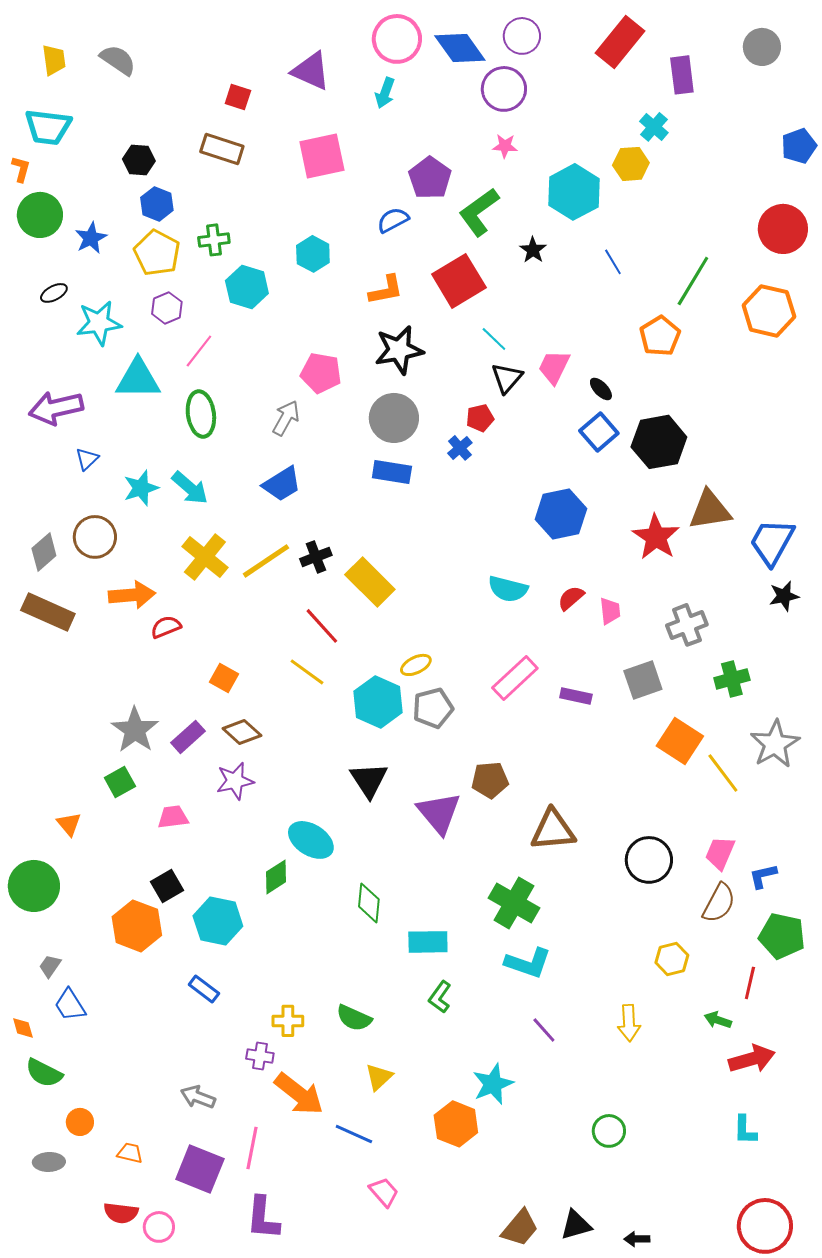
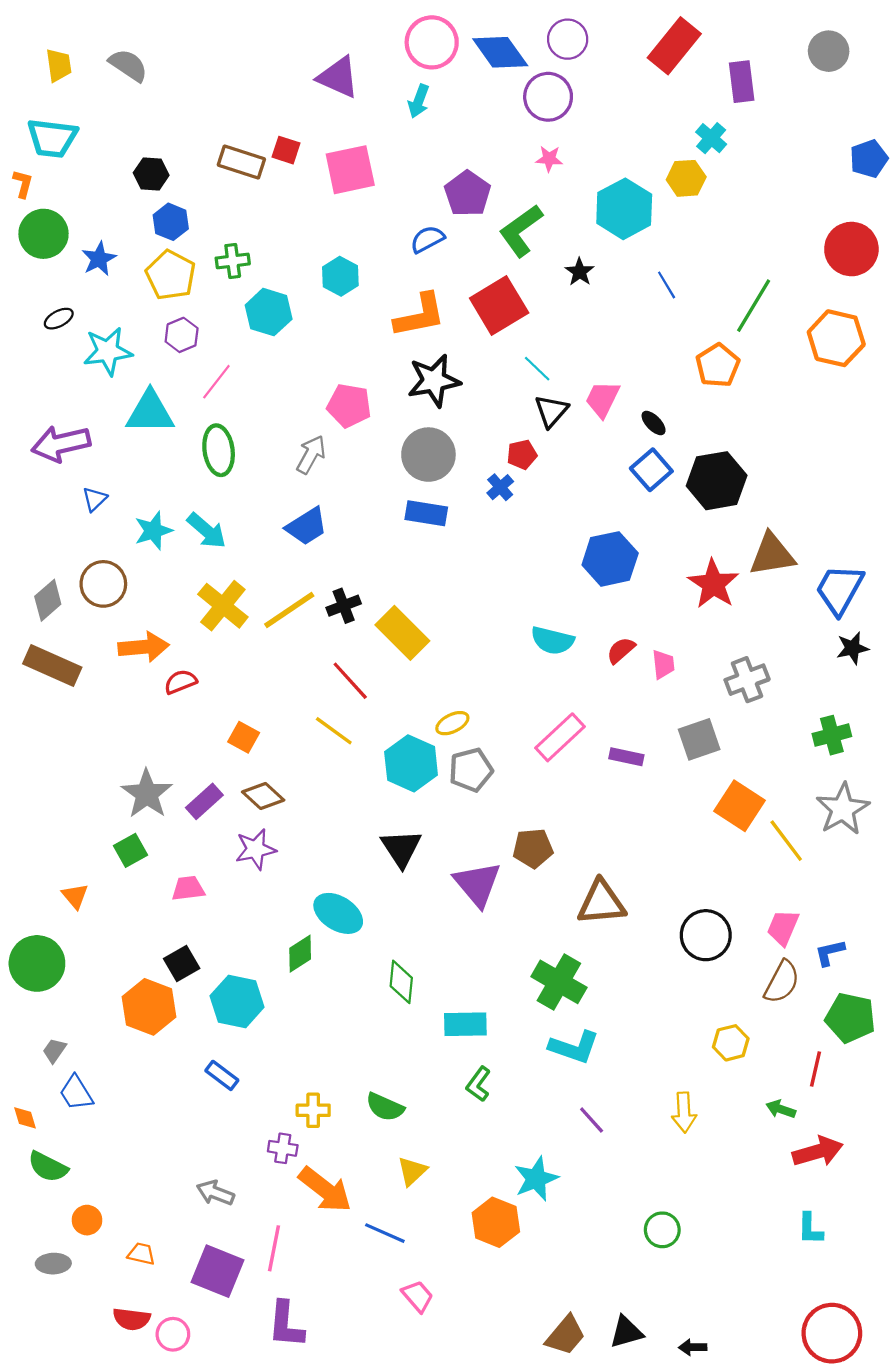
red square: (238, 97) -> (286, 150), moved
orange L-shape: (386, 290) -> (420, 315), size x1.4
green cross: (732, 679) -> (832, 735), moved

